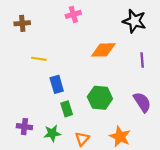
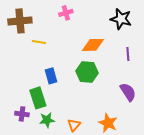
brown cross: (22, 23) -> (20, 21), size x1.6
yellow line: (39, 59) -> (39, 42), moved
green hexagon: (100, 98) -> (87, 72), moved
green rectangle: (67, 109) -> (38, 98), moved, size x1.5

